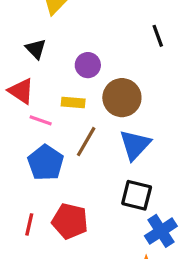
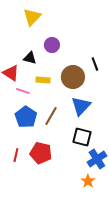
black line: (158, 36) -> (95, 64), moved
black triangle: (36, 49) -> (30, 58), moved, turned -32
purple circle: (88, 65) -> (52, 45), moved
brown line: (86, 142) -> (51, 116), moved

